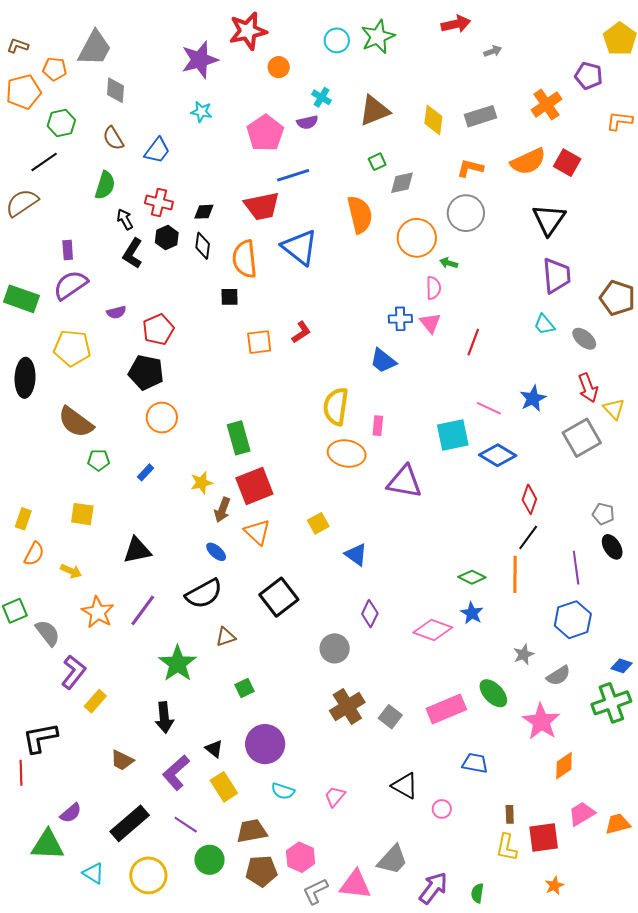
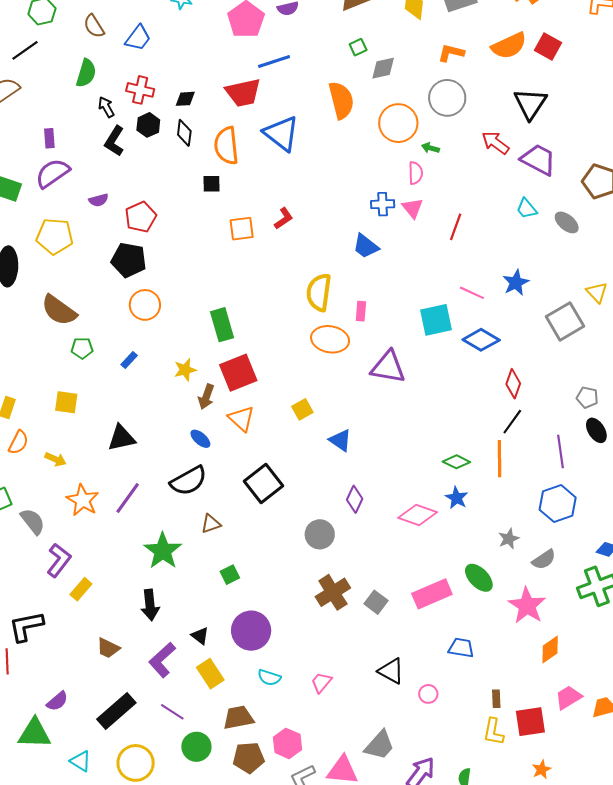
purple trapezoid: (557, 276) -> (538, 160), turned -57
red arrow: (588, 388) -> (495, 143), moved, turned 148

